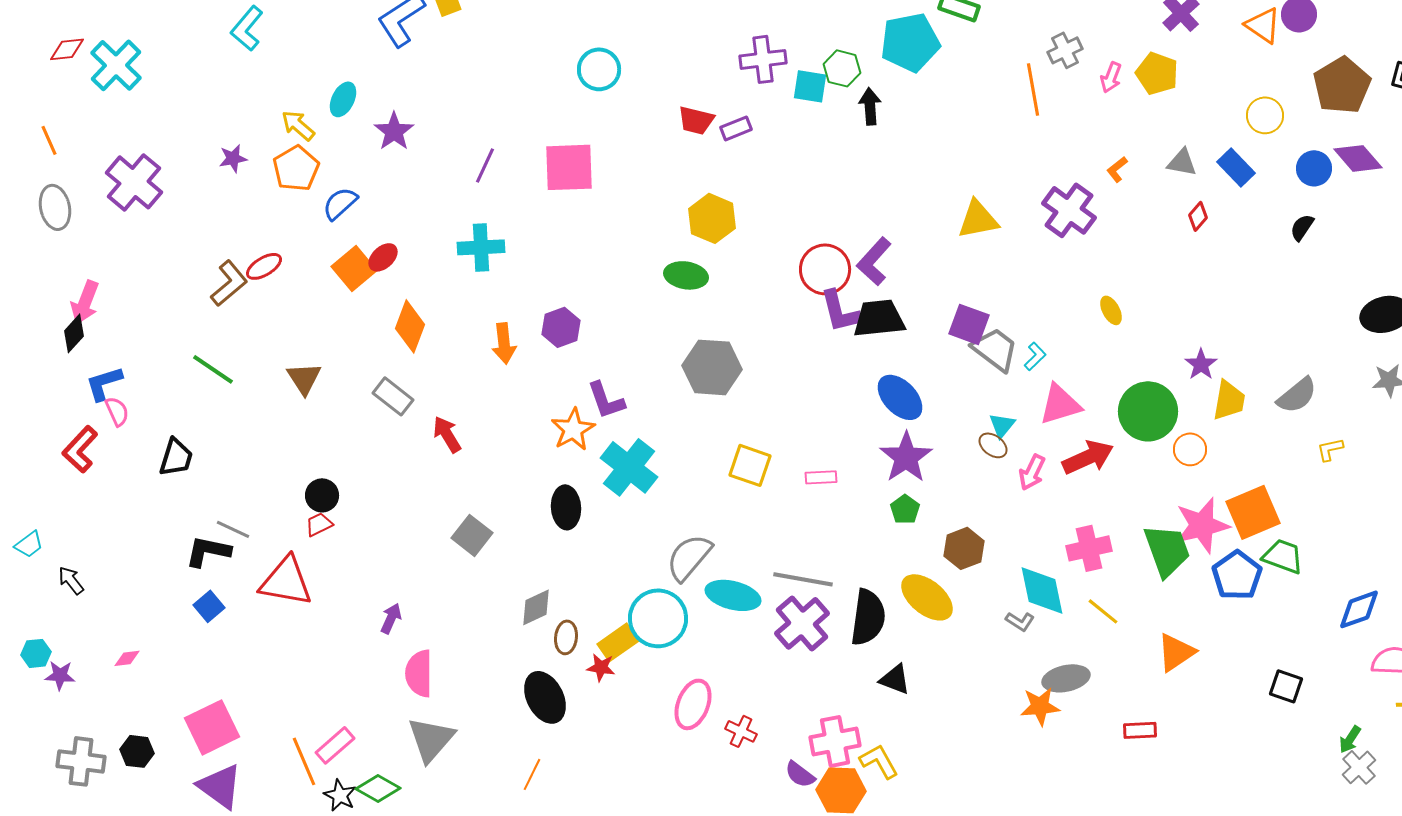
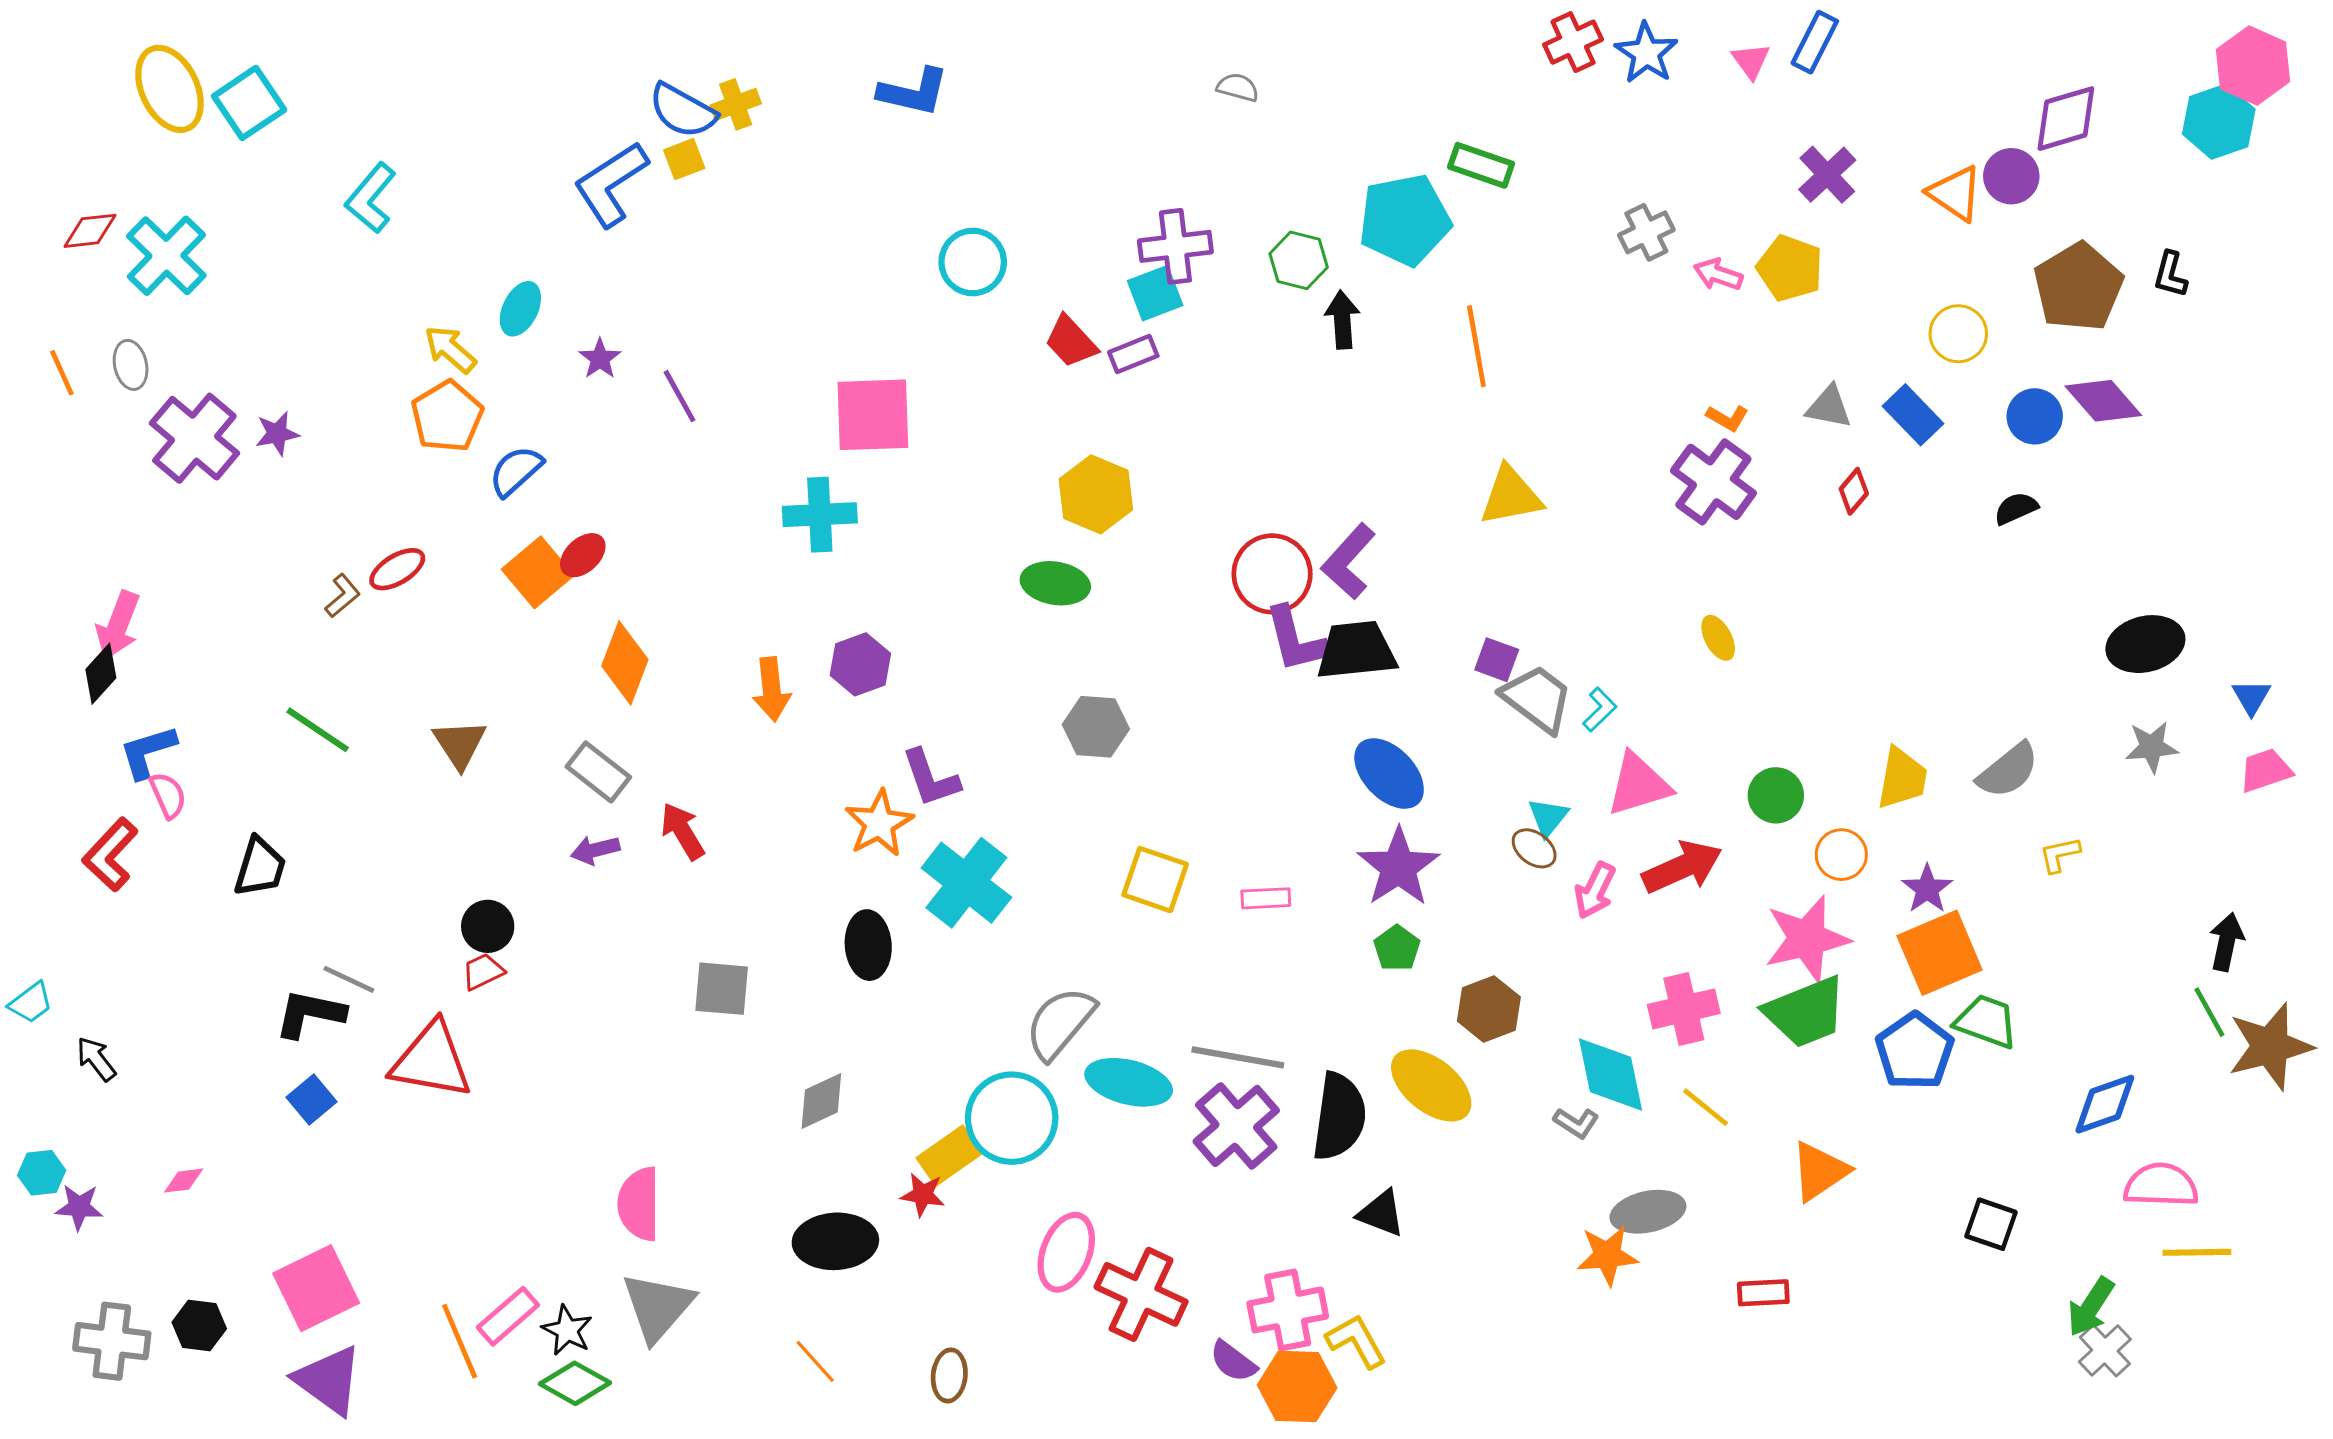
cyan circle: (599, 69) -> (973, 262), moved
pink arrow: (1111, 77) -> (1718, 274), turned 88
cyan square: (810, 86) -> (1155, 293), moved, turned -30
orange line: (1033, 89) -> (1476, 346), moved
red trapezoid: (696, 120) -> (1071, 342), turned 33
purple star: (394, 131) -> (600, 359), size x0.7
purple star: (233, 158) -> (277, 434), moved
purple line: (485, 165) -> (679, 396), moved, turned -54
orange L-shape: (1117, 169) -> (1727, 418), turned -112
gray ellipse: (55, 207) -> (131, 365), moved, size x0.7
purple cross: (1069, 210) -> (1713, 482), moved
black semicircle: (1302, 227) -> (2016, 508), turned 32
cyan cross: (481, 247) -> (820, 515), moved
brown L-shape: (229, 283) -> (343, 596), size x0.6
purple square: (969, 324) -> (1497, 660), size x0.7
purple star: (1201, 364) -> (1927, 889), moved
gray hexagon: (712, 367) -> (1096, 727), size x0.7
green circle: (1148, 411) -> (1776, 795), size x0.6
pink star: (1202, 525) -> (1807, 939), moved
gray square: (472, 535) -> (722, 989), turned -33
green trapezoid: (1167, 550) -> (1805, 1012), turned 88
purple arrow: (391, 618) -> (595, 850), moved, turned -128
brown ellipse: (566, 637) -> (949, 1375), moved
black ellipse: (545, 697) -> (835, 1241), turned -66
red cross: (741, 731) -> (1141, 1294), size x1.8
green arrow: (1350, 739) -> (2091, 1307), size x1.4
orange line: (532, 774) -> (815, 1361), turned -68
black star: (340, 795) -> (567, 1330), moved

